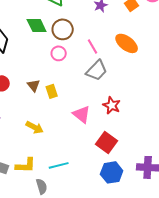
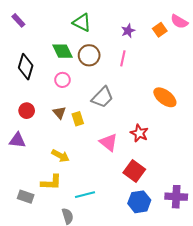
orange ellipse: (127, 43) -> (165, 97), moved
pink line: (93, 46) -> (123, 58), moved, turned 42
pink circle: (59, 53) -> (62, 80), moved
gray trapezoid: (97, 70) -> (102, 97), moved
yellow L-shape: (26, 165) -> (51, 182), moved

